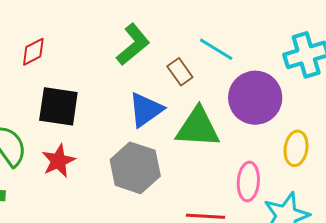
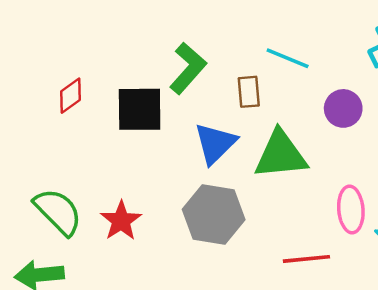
brown rectangle: (180, 72) -> (249, 92), turned 40
purple circle: (255, 98) -> (343, 108), size x0.6
black square: (58, 106) -> (140, 109), moved

